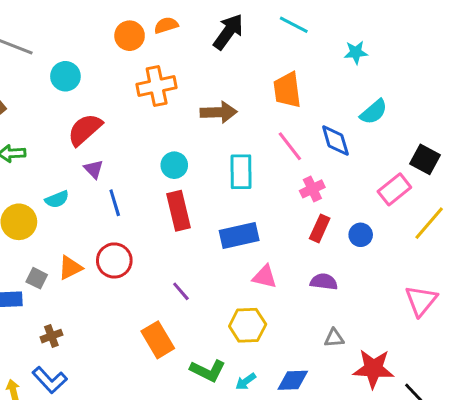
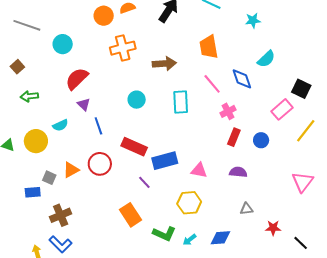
red rectangle: (178, 211) -> (134, 147), moved, turned -50
blue rectangle: (239, 236) -> (165, 161), moved
brown cross: (51, 336) -> (61, 215), size x1.5
red star: (373, 369) -> (273, 228), size x0.6

